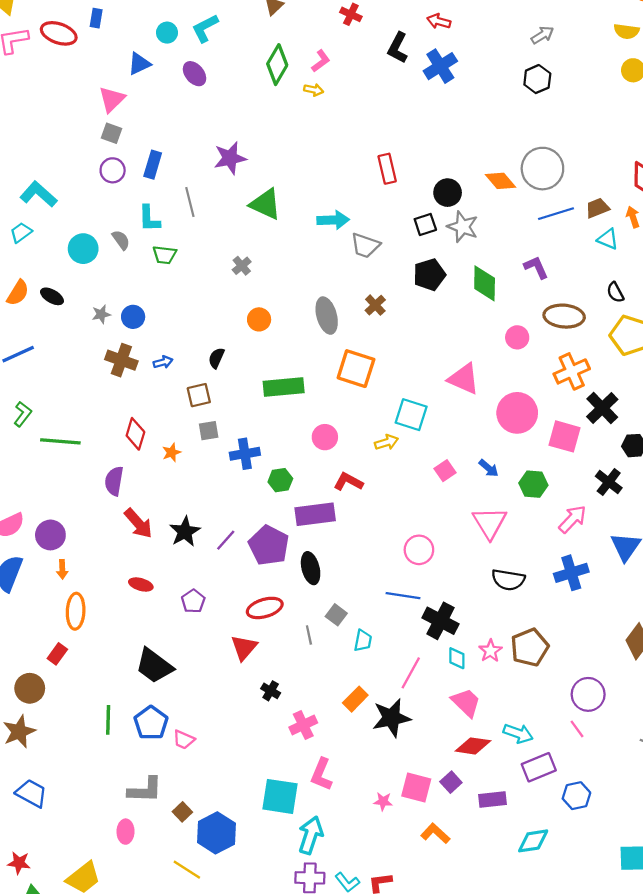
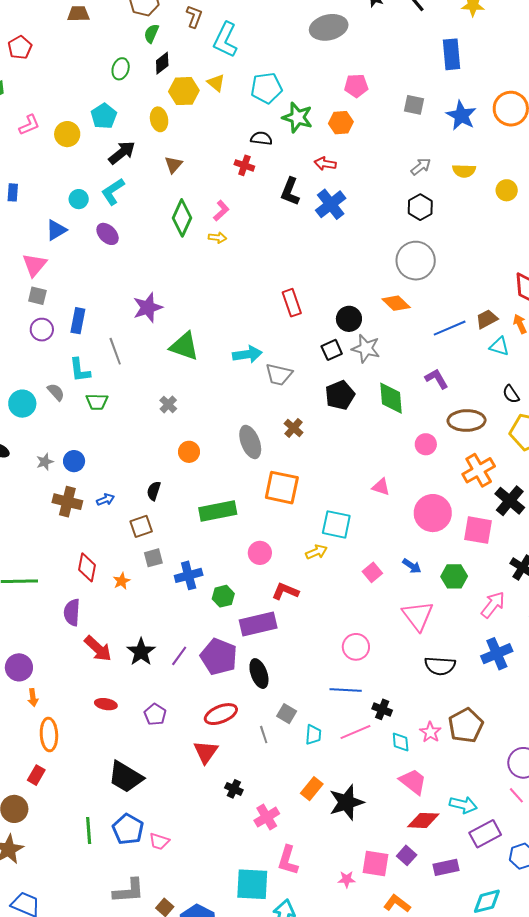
yellow semicircle: (626, 31) -> (464, 171), moved
gray circle: (542, 169) -> (416, 261), moved
pink triangle: (464, 379) -> (381, 487), size x0.6
black cross: (441, 621) -> (382, 709), size x0.6
pink line: (411, 673) -> (355, 732), moved, turned 44

